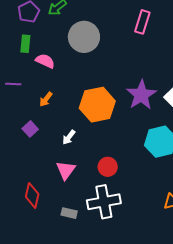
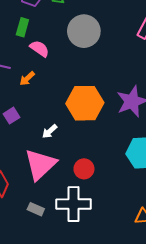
orange arrow: (46, 99) -> (27, 78), moved
pink triangle: (66, 170) -> (40, 164), size x1.6

